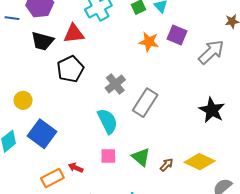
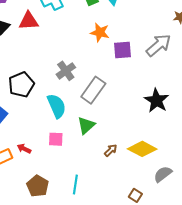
purple square: (177, 35) -> (122, 50), moved, turned -30
black pentagon: (70, 69) -> (21, 85), moved
green triangle: (141, 157) -> (86, 125), moved, turned 36

